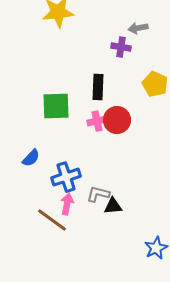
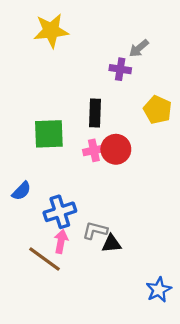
gray arrow: (138, 28) -> (139, 48), turned -30

